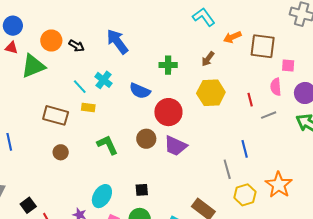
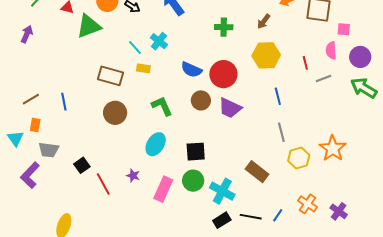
blue semicircle: (140, 91) -> (191, 70), moved
blue line: (245, 149) -> (278, 96), moved
brown circle: (61, 152) -> (115, 113), size x1.5
black square: (142, 190) -> (196, 152), size x1.5
cyan ellipse: (102, 196) -> (156, 144), moved

